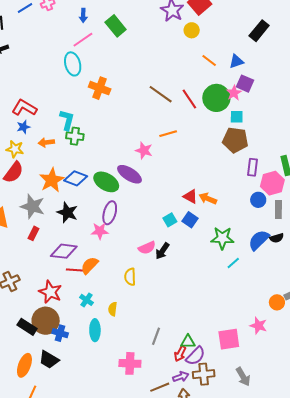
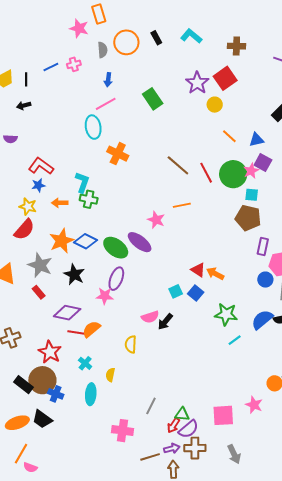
green rectangle: (116, 26) -> (153, 99), moved
red rectangle: (34, 233) -> (39, 292), turned -72
orange ellipse: (24, 365) -> (17, 423), turned 45

